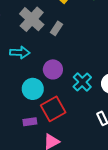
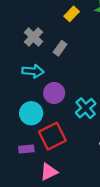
gray cross: (32, 19) -> (33, 37), size x0.7
cyan arrow: (20, 52) -> (33, 71), moved

